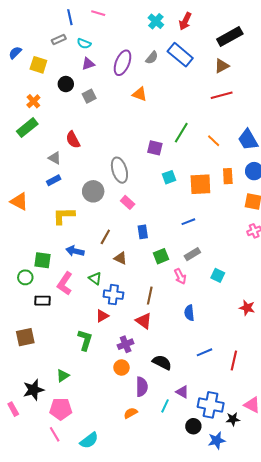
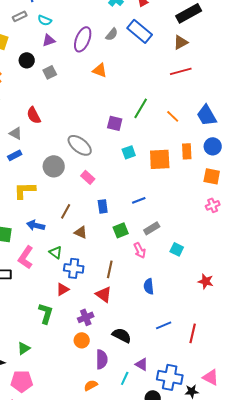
gray ellipse: (119, 170) -> (80, 145), turned -35
blue line: (188, 222) -> (139, 200), moved

